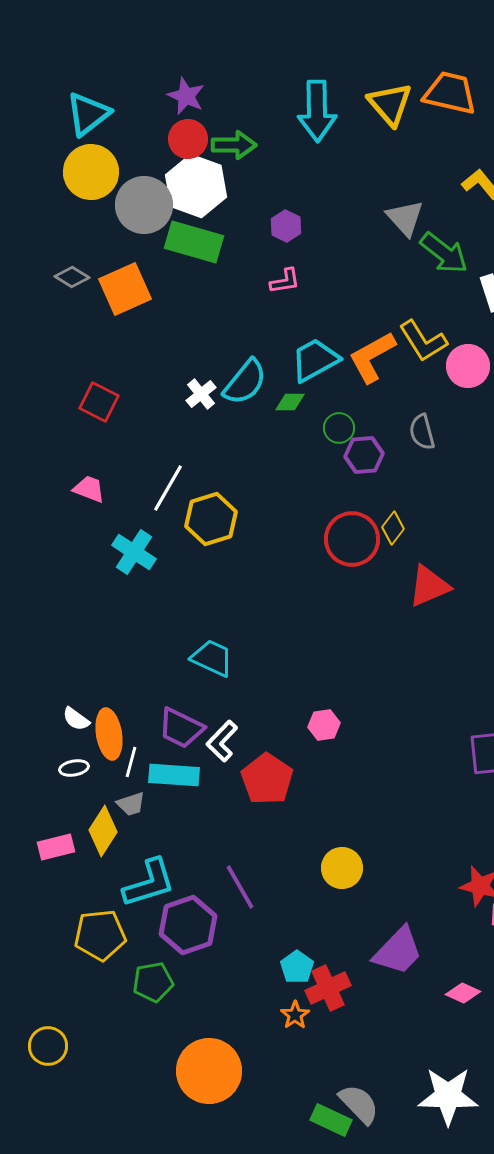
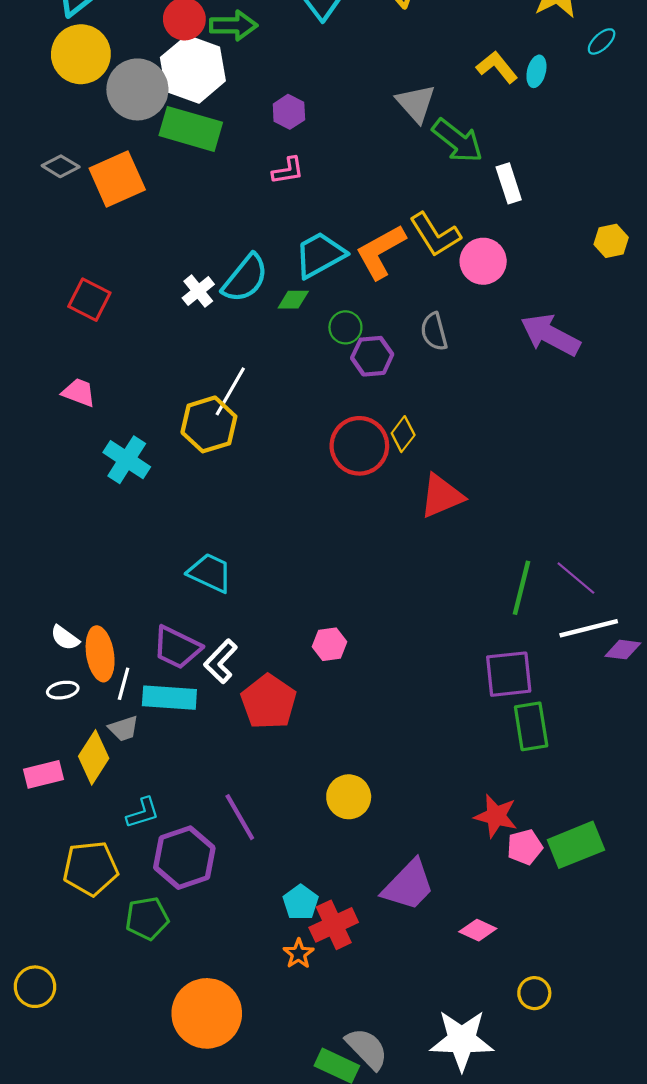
white line: (168, 488) -> (230, 391), moved
cyan L-shape: (149, 883) -> (143, 813), size x0.6

